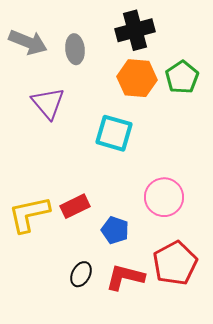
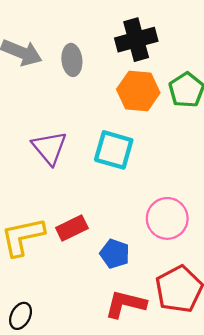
purple triangle: (48, 103) -> (49, 148), moved
black ellipse: (81, 274) -> (21, 316), moved

